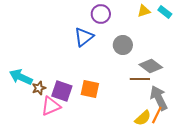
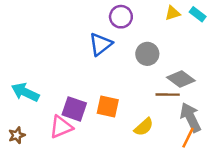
brown star: (39, 88) -> (17, 135), moved
yellow semicircle: (143, 118) -> (144, 127), moved

